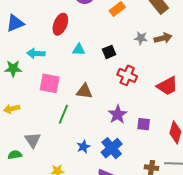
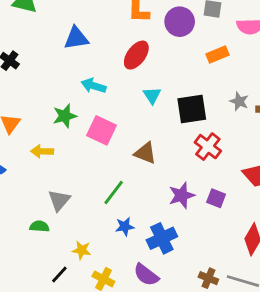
cyan triangle: (79, 50) -> (152, 95), turned 40
black square: (109, 52) -> (192, 109), size x1.6
green star: (13, 69) -> (65, 116), moved, turned -30
green line: (63, 114) -> (114, 193), moved
purple square: (144, 124) -> (216, 198), moved
green semicircle: (15, 155) -> (39, 226), moved

